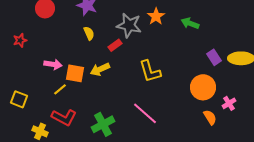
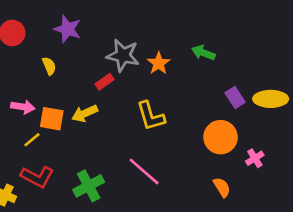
orange star: (156, 16) -> (159, 63), moved
yellow semicircle: (89, 33) -> (49, 66), moved
orange semicircle: (210, 117) -> (222, 187), moved

